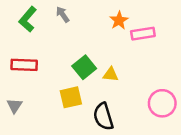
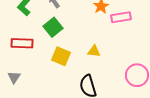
green square: (84, 67) -> (53, 27), moved
yellow square: (71, 97) -> (61, 56), moved, turned 36

